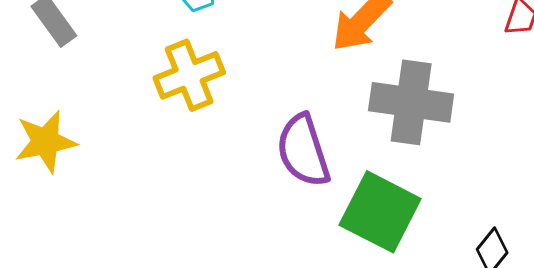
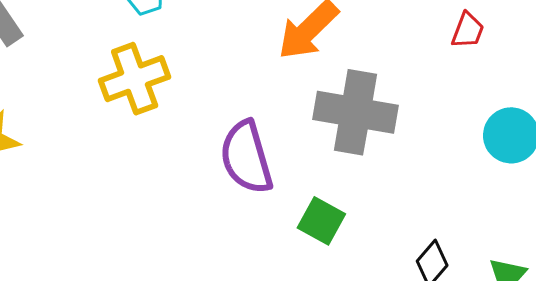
green square: (380, 212) -> (321, 221), size x0.6

